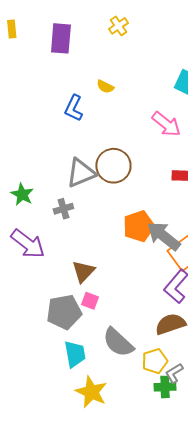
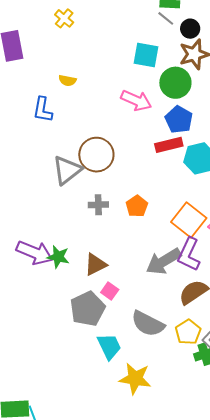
green star: (22, 194) -> (58, 257), moved
gray cross: (63, 209) -> (98, 205), moved, turned 30
orange pentagon: (139, 226) -> (137, 206), size x0.7
gray arrow: (164, 236) -> (164, 261), moved, turned -54
brown triangle: (83, 271) -> (95, 264), turned 35
pink square: (90, 301) -> (110, 291), turned 30

